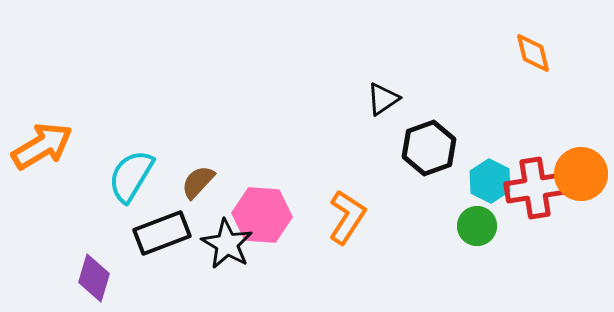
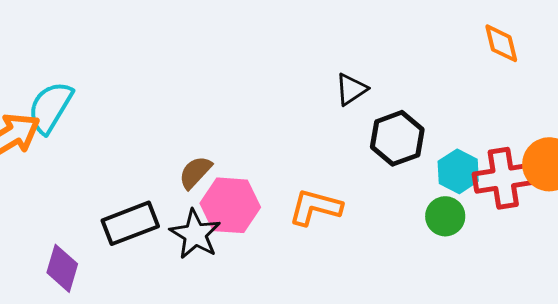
cyan semicircle: (131, 176) -> (50, 107), moved
brown semicircle: (198, 182) -> (195, 172), moved
orange L-shape: (347, 217) -> (315, 207), turned -108

